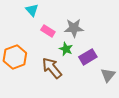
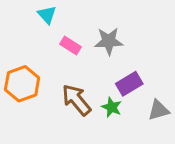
green star: (66, 49) -> (112, 107), moved
gray triangle: (108, 75) -> (159, 110), turned 35

